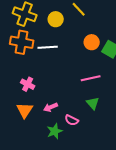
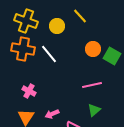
white line: (48, 47) -> (49, 54), turned 54
green triangle: (93, 103) -> (94, 110), turned 32

